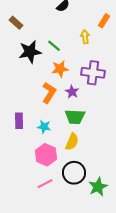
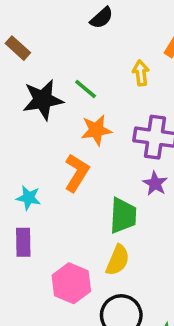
purple star: (72, 92) -> (155, 183), moved
green trapezoid: (75, 117) -> (123, 216), turned -90
purple rectangle: (19, 121) -> (23, 242), moved
cyan star: (44, 127) -> (29, 198), moved

